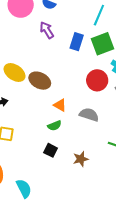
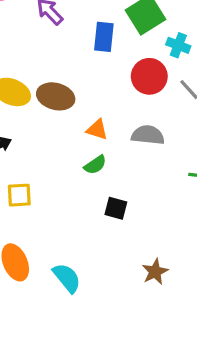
blue rectangle: (77, 42) -> (104, 37), moved
black square: (51, 150) -> (116, 208), moved
brown star: (81, 159) -> (155, 272), moved

